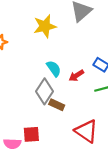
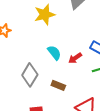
gray diamond: (45, 91) -> (30, 75), moved

